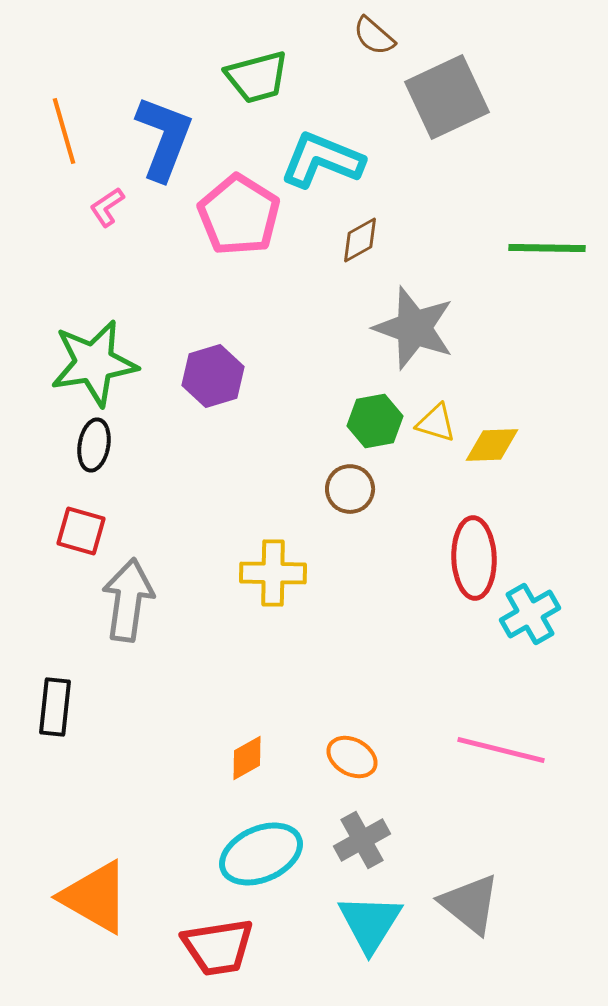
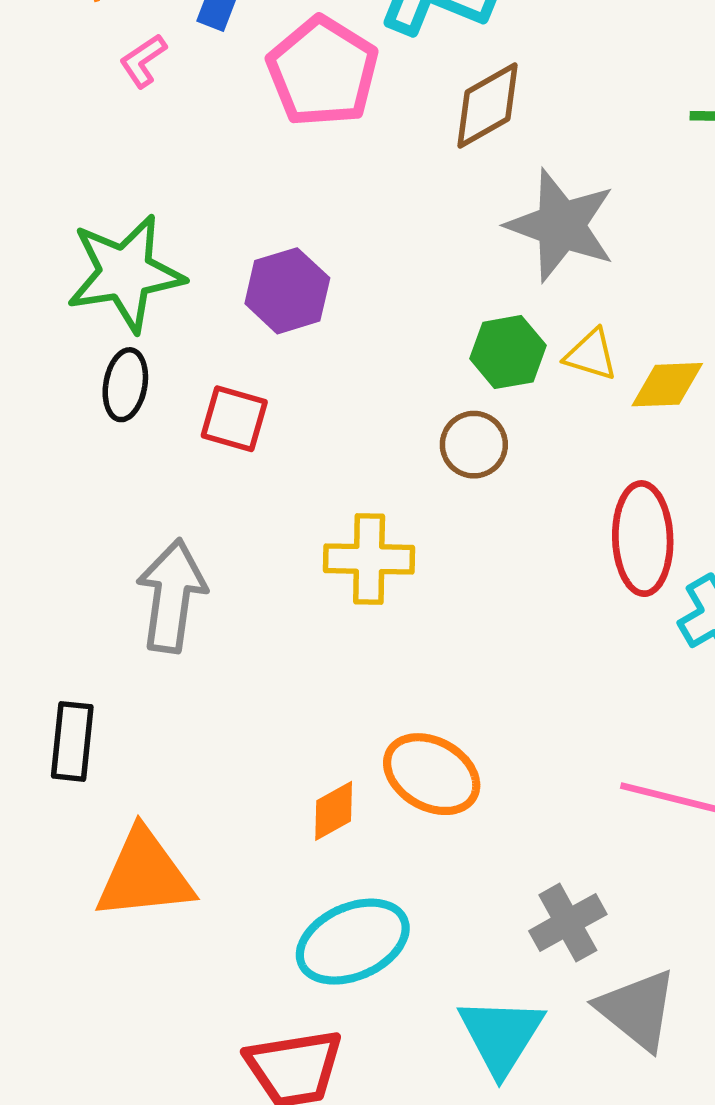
brown diamond: (360, 240) -> (487, 106), size x1.4
red square: (81, 531) -> (234, 419), moved
orange ellipse: (352, 757) -> (432, 774), moved, size x1.4
gray cross: (362, 840) -> (568, 923), moved
orange triangle: (95, 897) -> (144, 875), moved, turned -36

